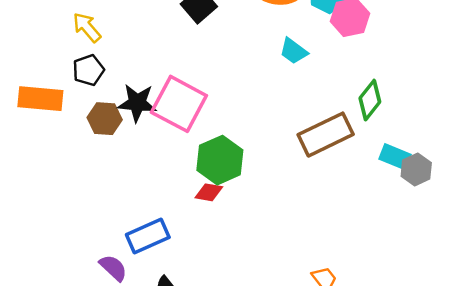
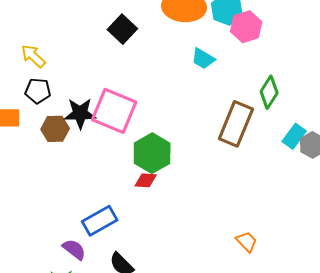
black pentagon: (88, 70) -> (38, 91), turned 30
brown rectangle: (326, 135) -> (236, 124), turned -36
cyan rectangle: (395, 157) -> (294, 136), turned -70

